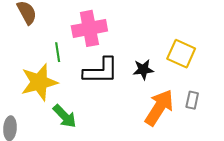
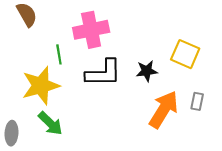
green arrow: (65, 116) -> (50, 123), moved

